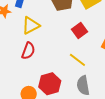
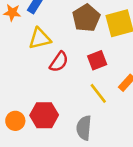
red semicircle: (28, 51) -> (59, 62), moved
yellow line: (77, 60) -> (98, 93), moved

